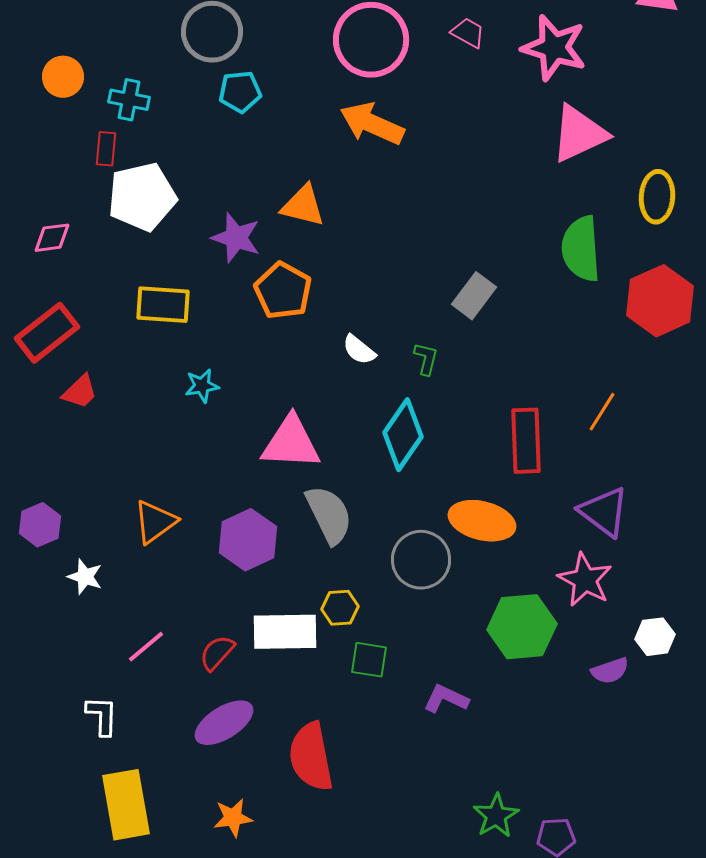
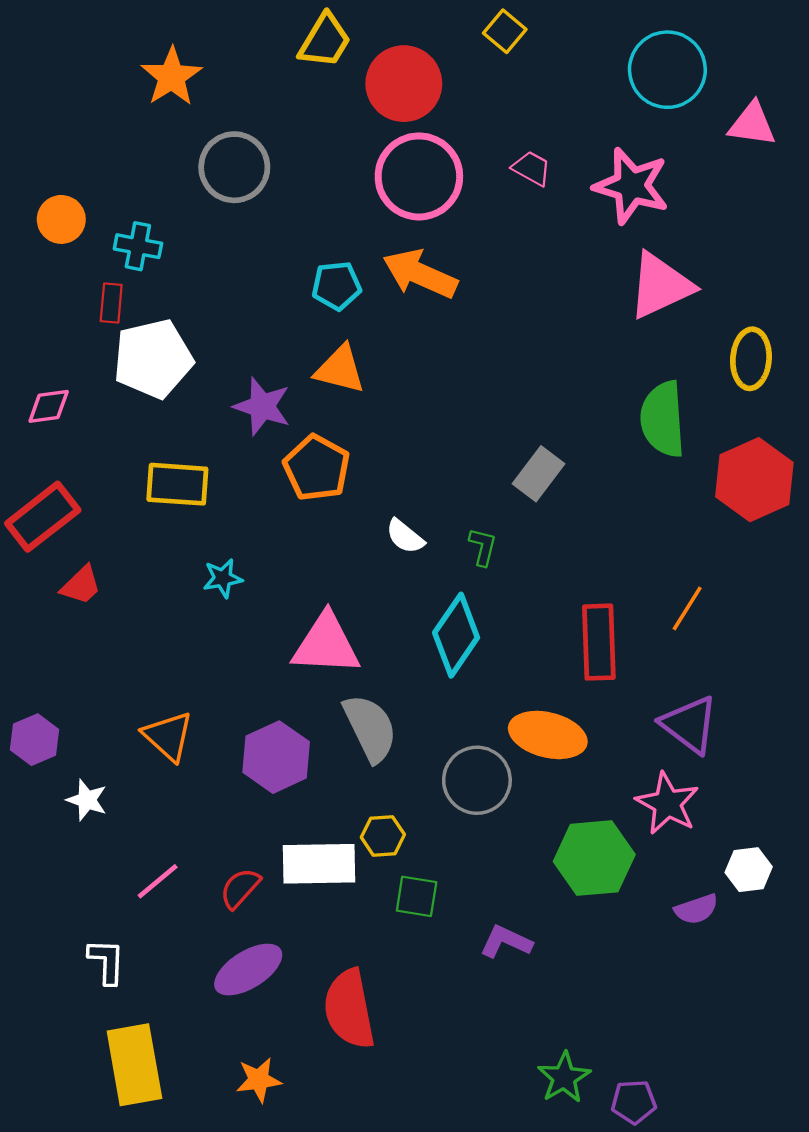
cyan pentagon: (240, 92) -> (336, 286), moved
orange triangle: (155, 522) -> (168, 736), turned -42

